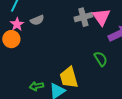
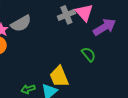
gray semicircle: (37, 20) -> (21, 23), size x1.5

